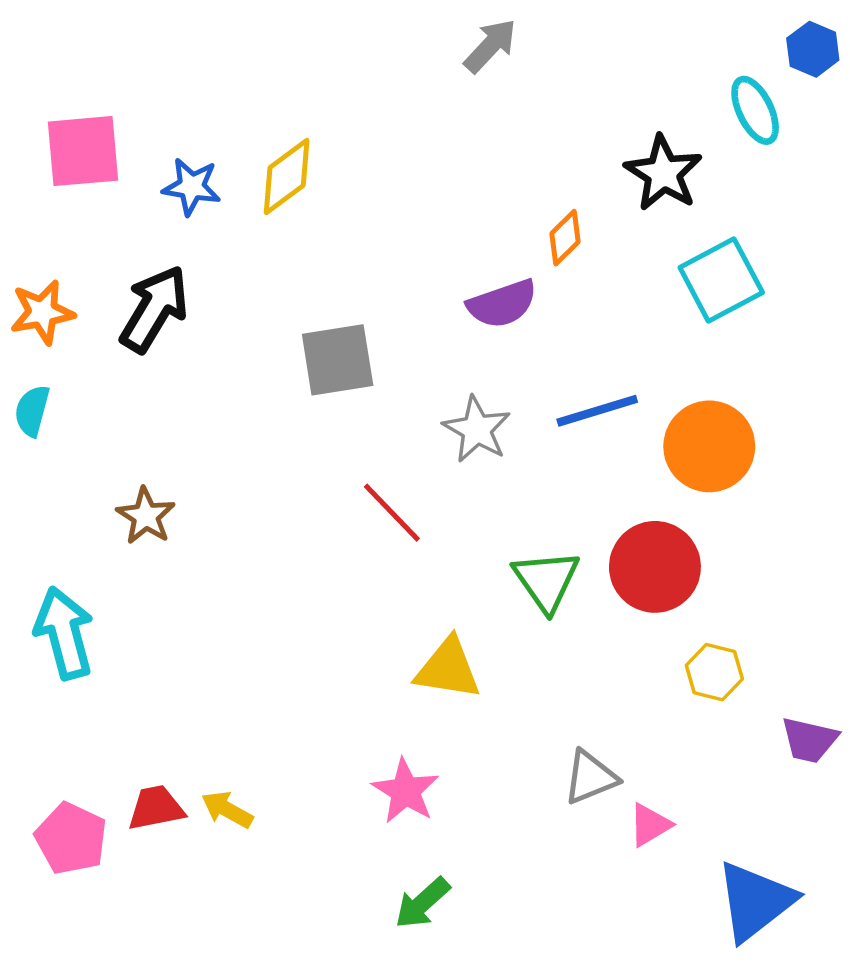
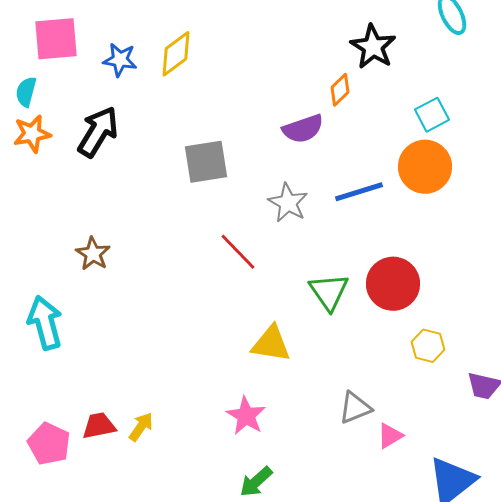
black star: (663, 173) -> (373, 47), moved
cyan square: (721, 280) -> (432, 115), size x0.7
cyan semicircle: (32, 411) -> (26, 92), moved
orange circle: (709, 446) -> (425, 167), moved
yellow arrow: (227, 810) -> (141, 427), turned 96

